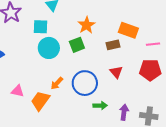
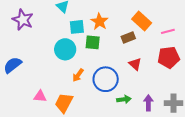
cyan square: (40, 27) -> (77, 27), moved
orange rectangle: (128, 30) -> (142, 21), turned 30
green square: (77, 45) -> (93, 42), turned 35
orange arrow: (57, 83) -> (78, 75), moved

